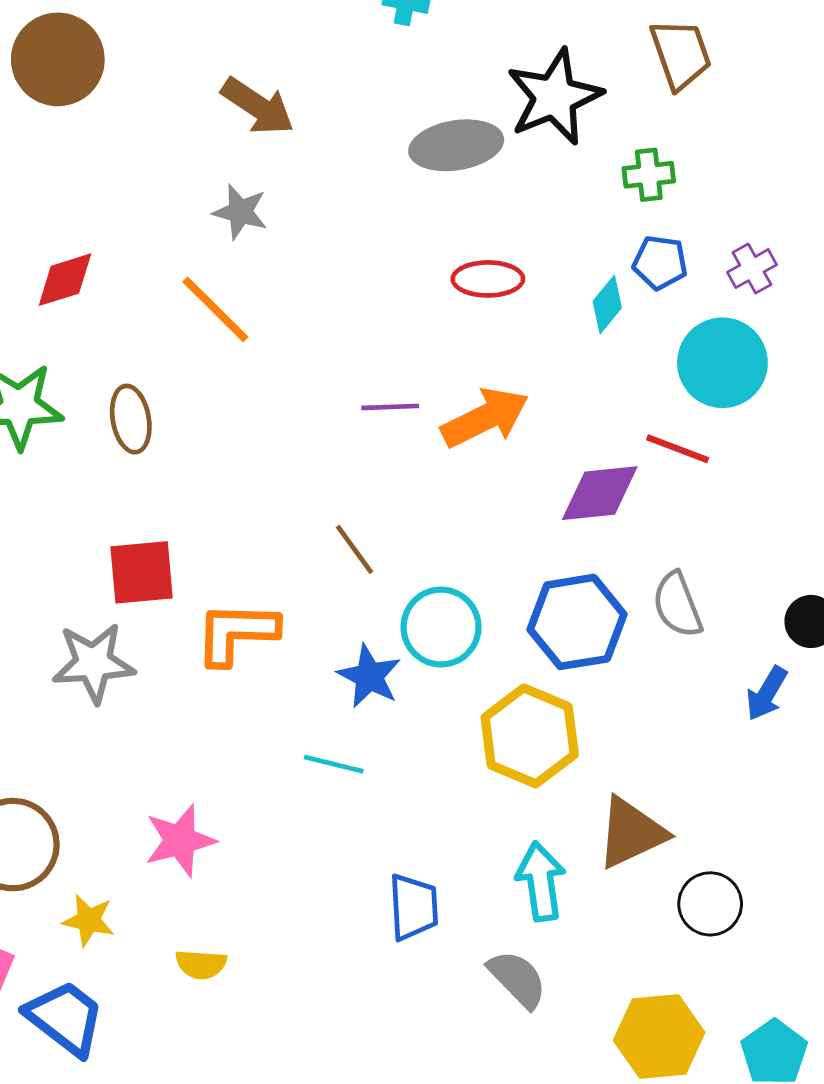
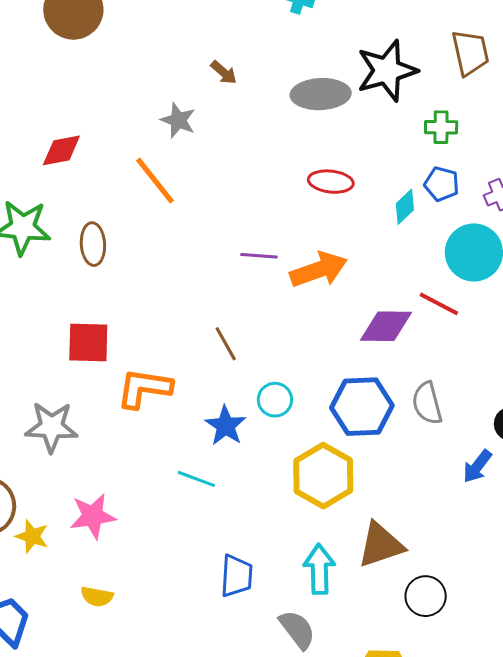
brown arrow: (258, 106) -> (224, 73), moved, size x0.6
cyan circle: (441, 627) -> (275, 400), size x0.7
gray star: (93, 663) -> (51, 427), moved
yellow star: (88, 920) -> (32, 536), moved

